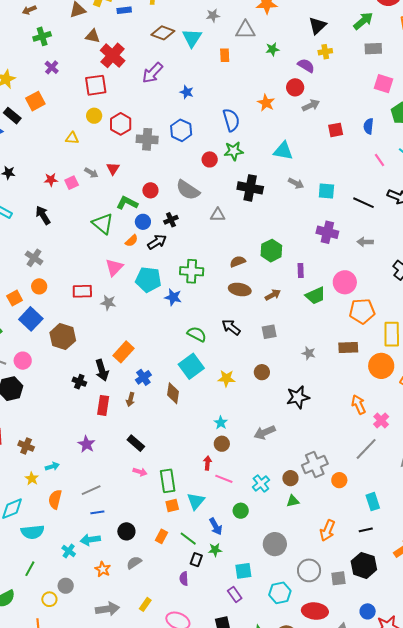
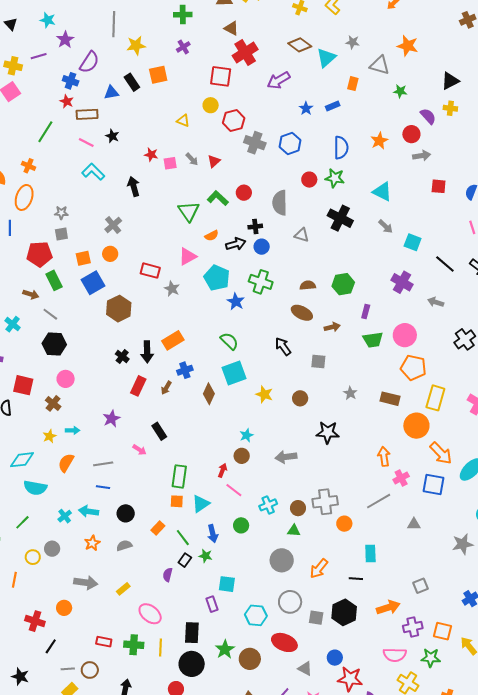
blue rectangle: (124, 10) -> (333, 106), moved, turned -32
gray semicircle: (188, 190) -> (280, 203), turned 40
blue circle: (143, 222) -> (262, 247), moved
green semicircle: (197, 334) -> (229, 341), moved
pink circle: (23, 361) -> (66, 379), moved
pink arrow: (140, 472) -> (140, 450), moved
gray circle: (275, 544) -> (282, 560), moved

